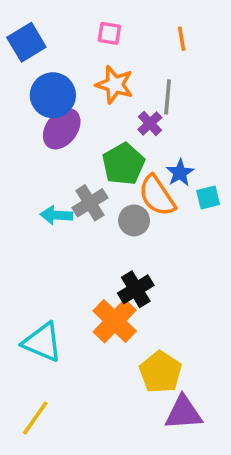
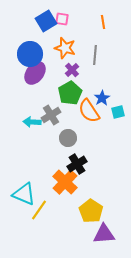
blue square: (26, 42) -> (46, 21), moved
purple cross: (150, 123) -> (72, 70), moved
gray circle: (134, 220) -> (68, 138), moved
yellow line: (35, 418) -> (39, 210), moved

